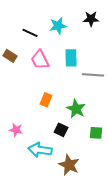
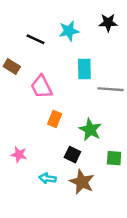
pink trapezoid: (40, 60) -> (42, 87), moved
cyan arrow: (40, 150) -> (47, 178), size x0.6
brown star: (69, 165) -> (82, 182), moved

